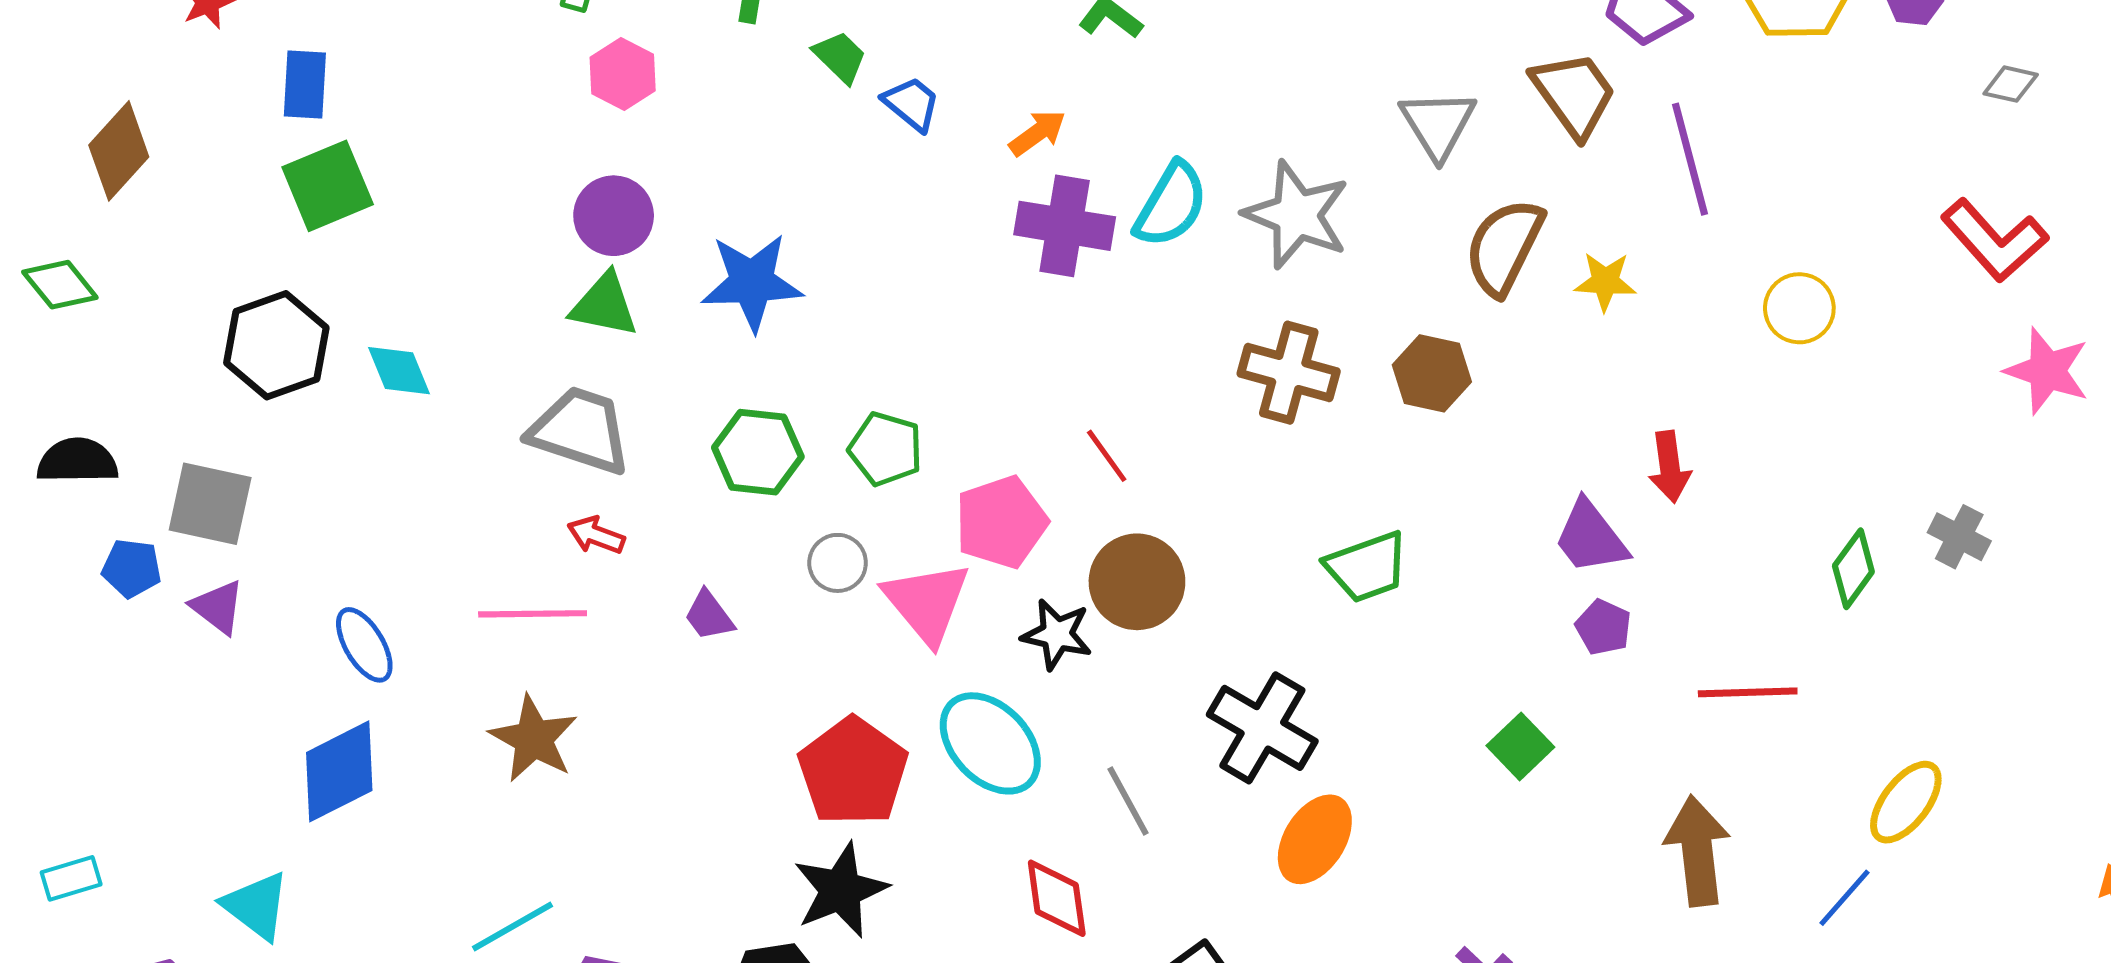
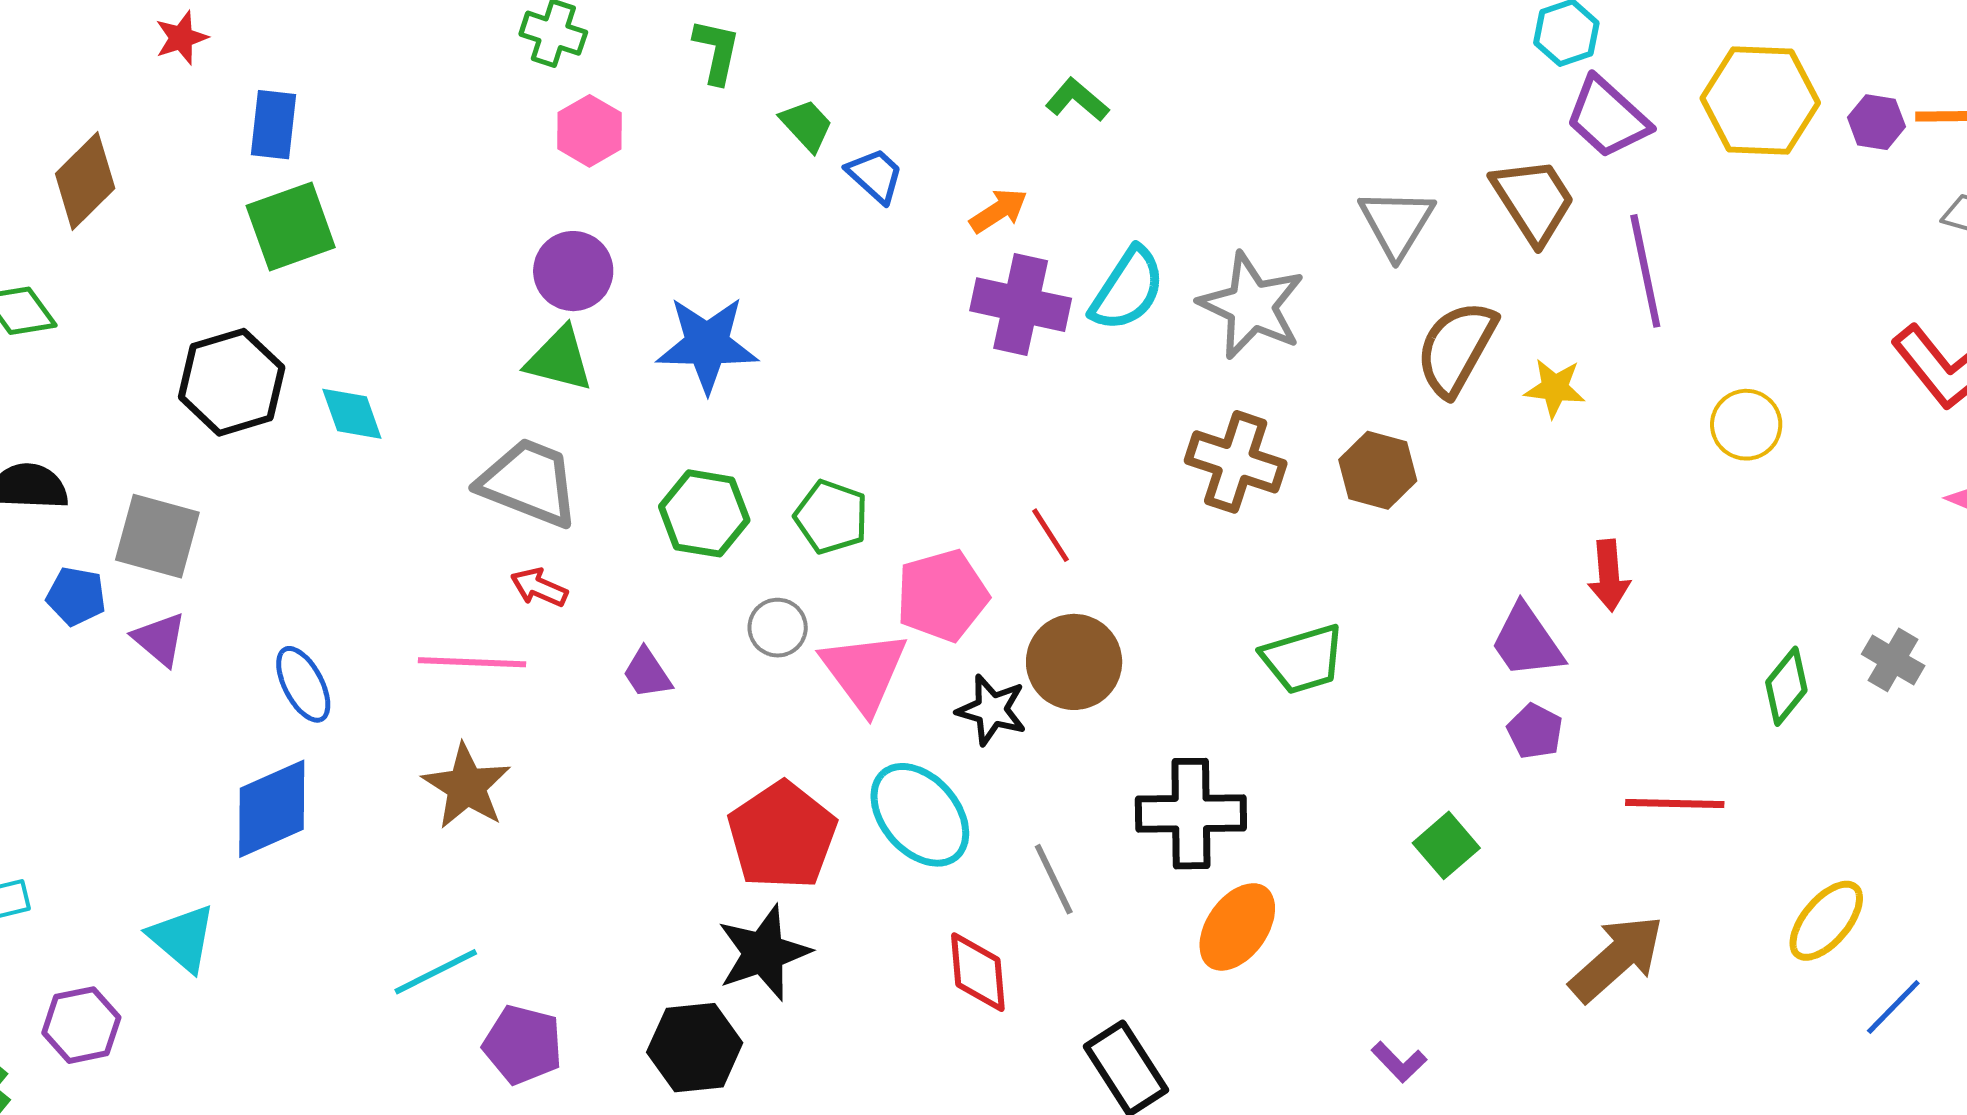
black cross: (1262, 728) -> (1191, 814), turned -34
brown arrow: (1697, 851) -> (1617, 958), turned 52
blue line: (1845, 898) -> (1893, 1007), moved

